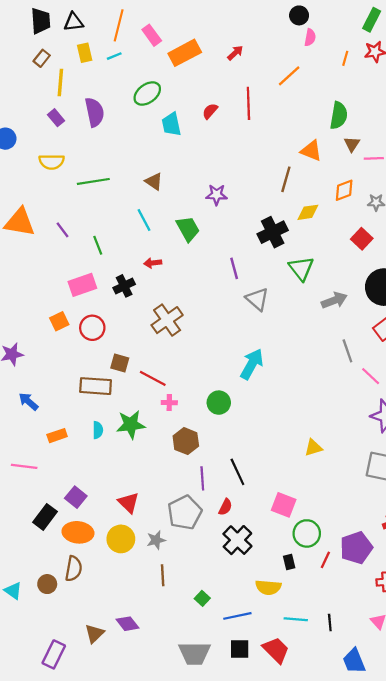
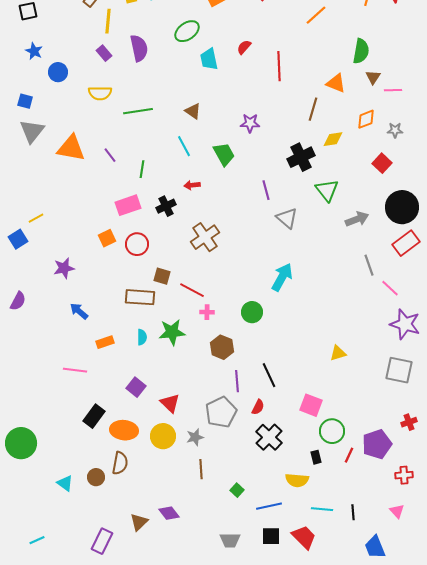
red line: (248, 103) -> (279, 66), moved
green line: (98, 245) -> (142, 169), turned 30
purple square: (76, 497) -> (136, 387), moved
gray trapezoid: (195, 653) -> (230, 540), size x0.7

